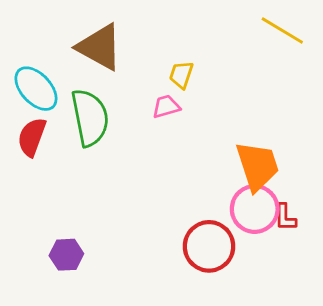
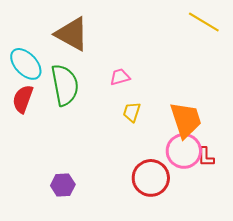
yellow trapezoid: (181, 75) -> (132, 112), moved
purple hexagon: (66, 255) -> (63, 185), moved

